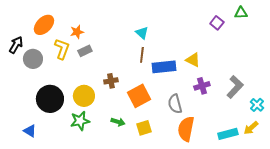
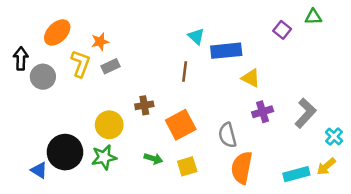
cyan triangle: (142, 33) -> (196, 36), moved
black arrow: (16, 45) -> (21, 58), turned -30
blue rectangle: (164, 67) -> (226, 51), moved
black circle: (50, 99) -> (65, 152), moved

